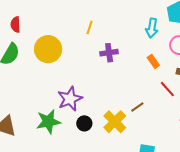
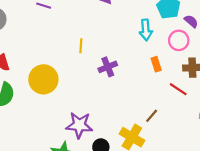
orange rectangle: (153, 61) -> (156, 64), turned 32
purple star: (70, 99) -> (79, 125), turned -30

